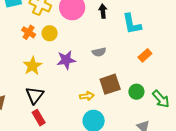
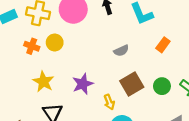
gray semicircle: (99, 52) -> (121, 51), moved
purple star: (66, 60) -> (83, 84), moved
yellow arrow: (87, 96) -> (109, 102), turned 88

